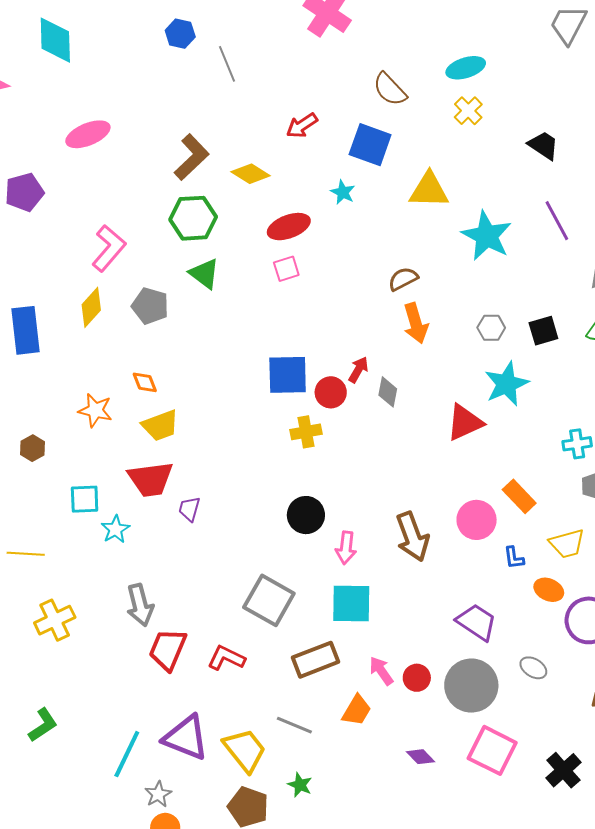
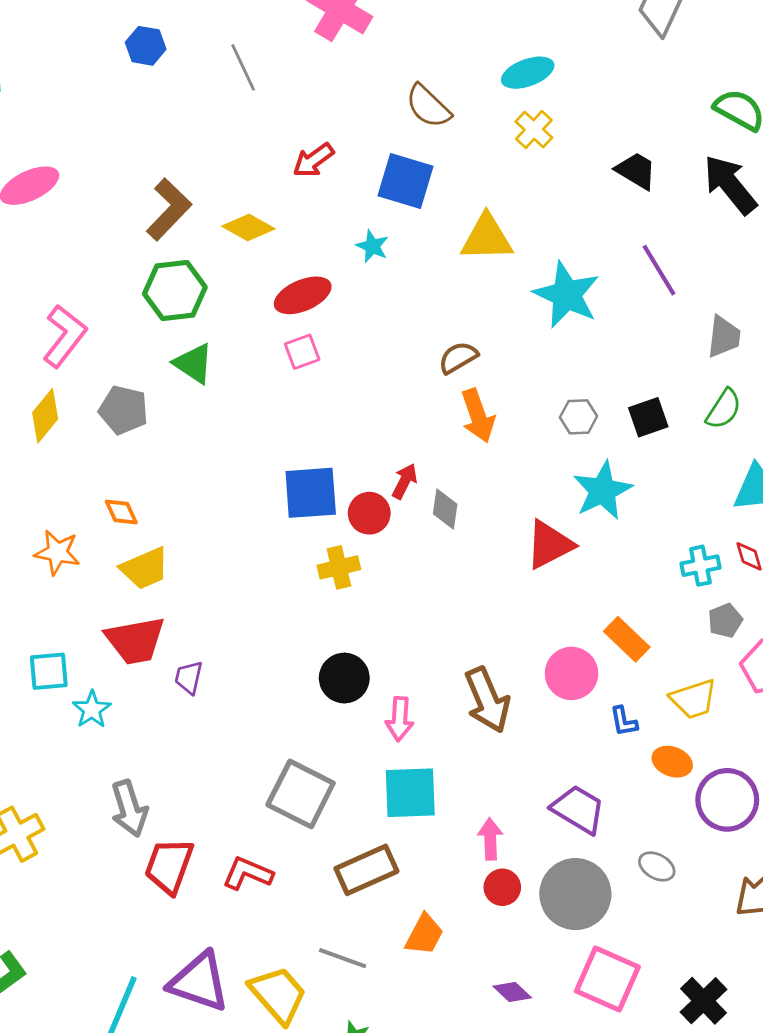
gray line: (227, 64) -> (243, 67), moved
pink arrow: (381, 671) -> (490, 839), moved, turned 36

